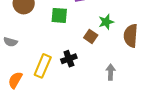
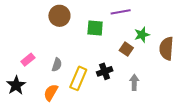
gray semicircle: (10, 42) -> (57, 65), moved, turned -88
gray arrow: (111, 72) -> (134, 82), moved

